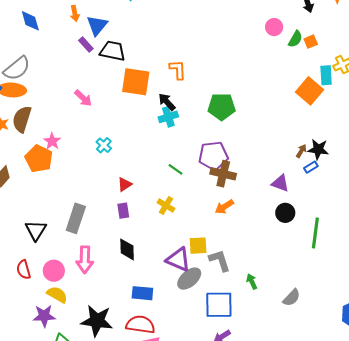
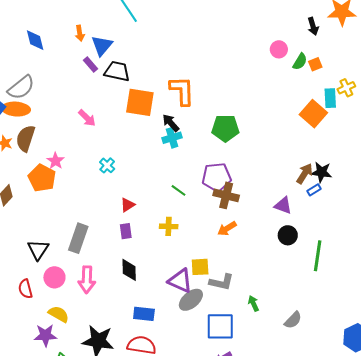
orange L-shape: (178, 70) -> (182, 91), size x1.5
brown arrow: (301, 151) -> (305, 174), size x1.5
yellow cross: (166, 205) -> (169, 226), turned -30
gray L-shape: (220, 260) -> (222, 282), turned 120
pink circle: (54, 271) -> (54, 277), moved

